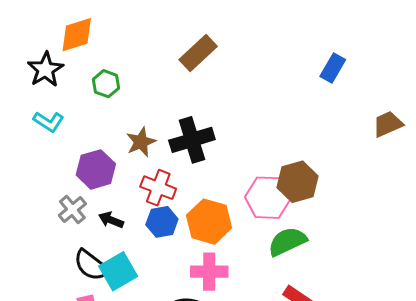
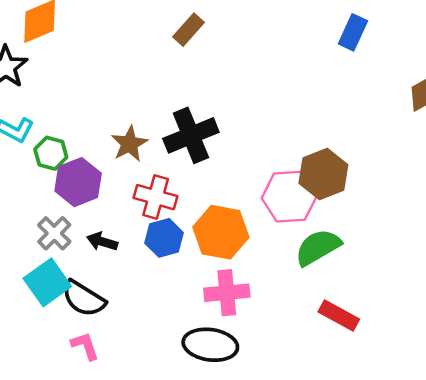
brown rectangle: (198, 53) -> (189, 30), size x0.7
green hexagon: (106, 84) -> (51, 153), moved
cyan square: (118, 271) -> (47, 282), moved

